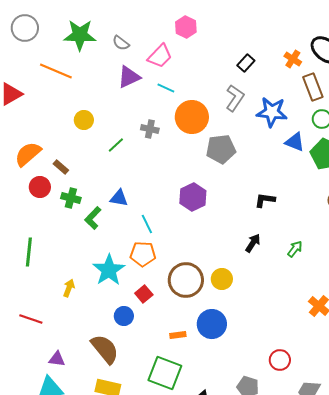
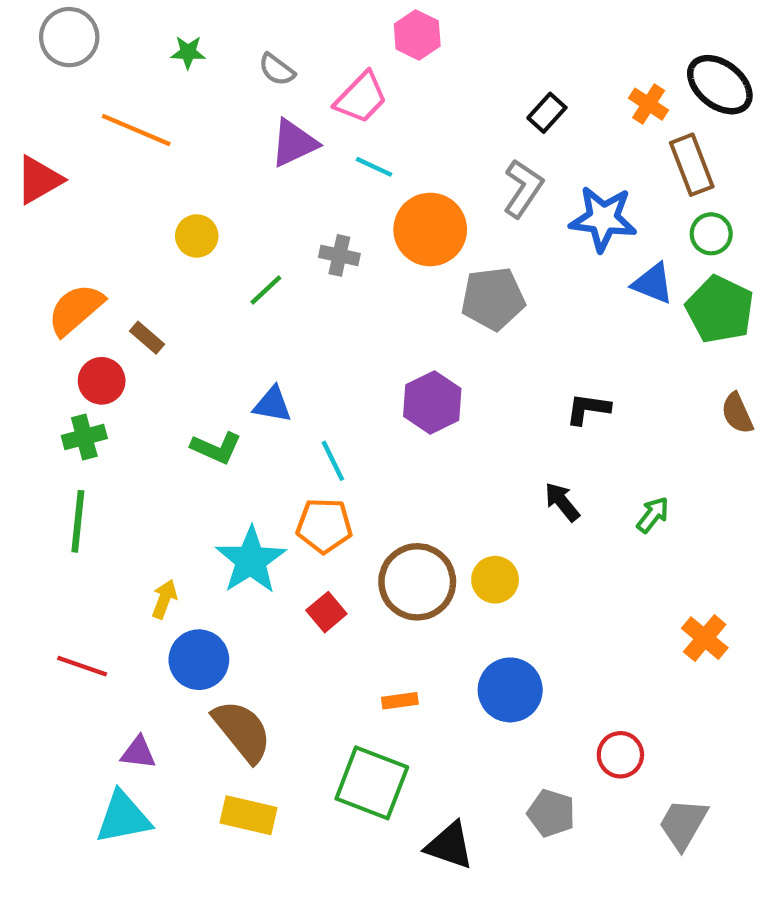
green star: (80, 35) -> (188, 52), size x0.5
green cross: (71, 198) -> (84, 437), moved, turned -30
green L-shape: (93, 218) -> (216, 448), turned -110
black arrow: (253, 243) -> (562, 502), turned -72
blue circle: (124, 316) -> (199, 660), moved, size x1.4
blue circle: (212, 324) -> (510, 690), moved

